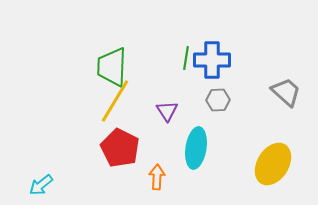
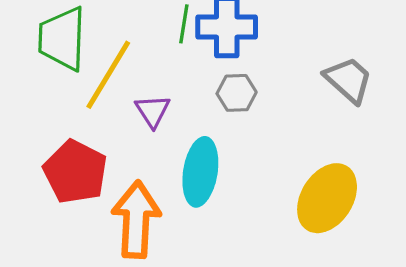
yellow line: (115, 101) -> (108, 75), moved
orange arrow: (157, 177) -> (136, 220), size x1.8

